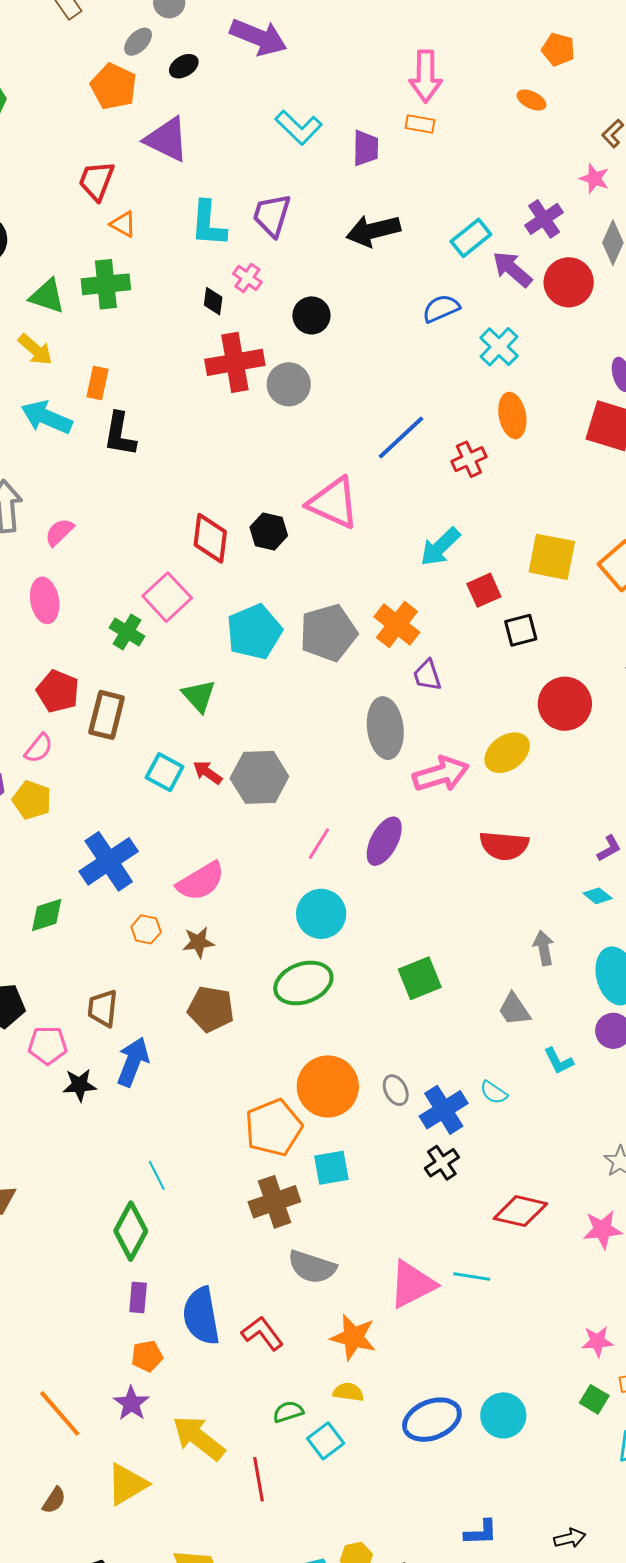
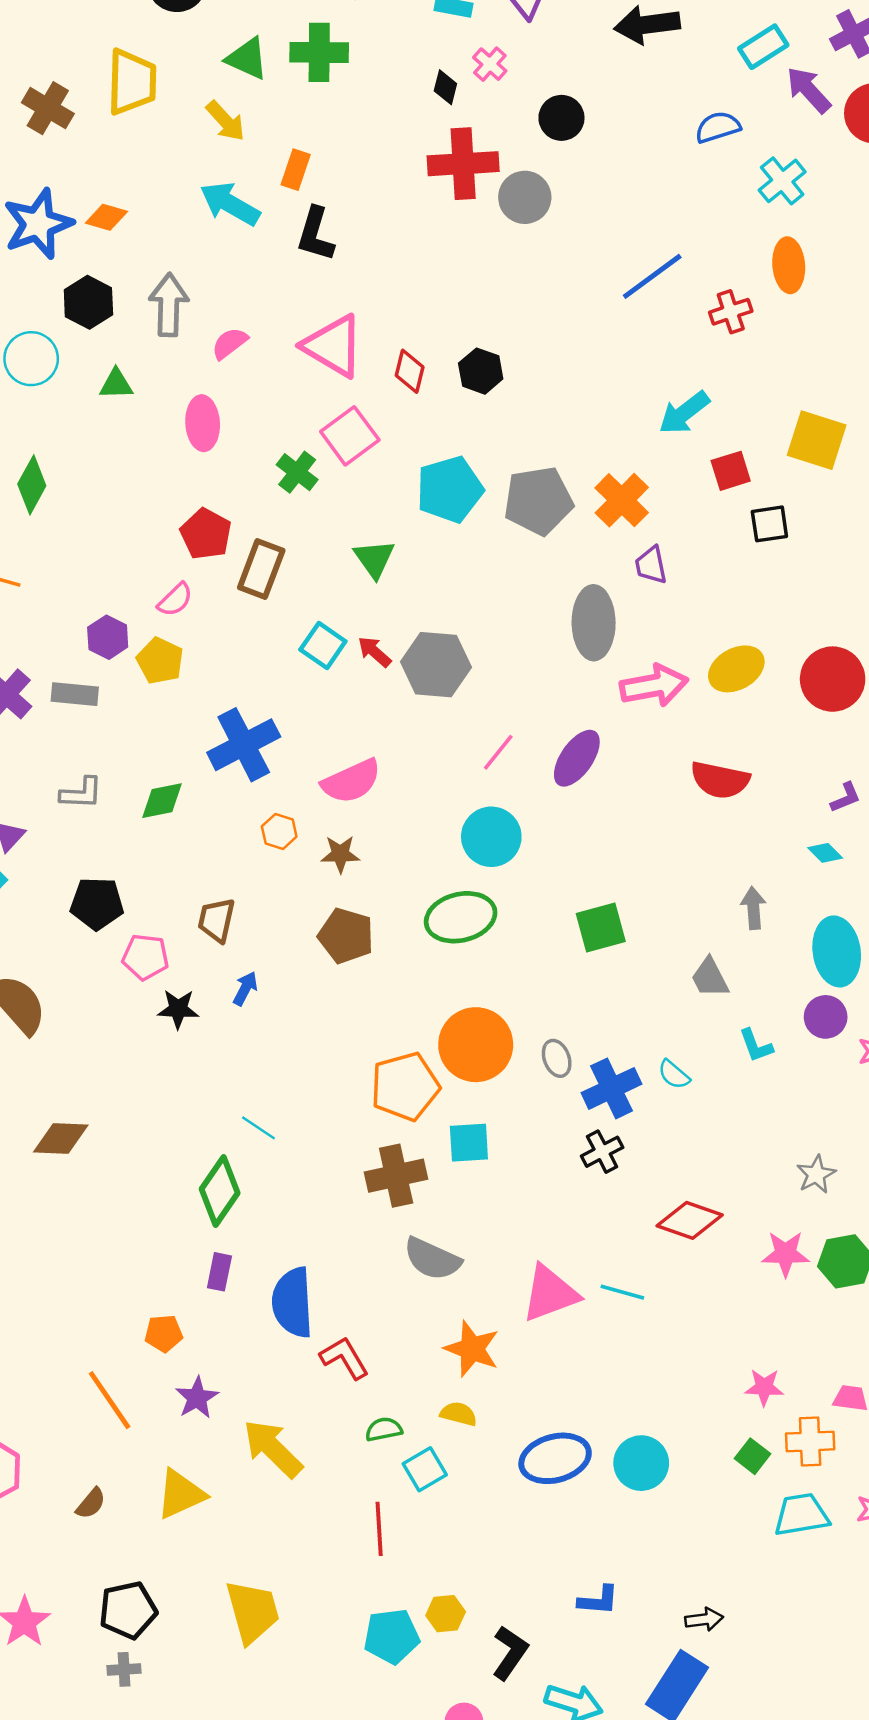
pink triangle: (333, 503) -> (333, 346), moved
red diamond: (210, 538) -> (410, 371), size x0.7
red circle: (565, 704) -> (833, 679), moved
blue arrow: (133, 1062) -> (245, 989), size x0.6
cyan line: (157, 1175) -> (258, 1128), turned -36
red L-shape: (262, 1333) -> (344, 1358), moved
orange pentagon: (147, 1356) -> (164, 1333), moved
red line: (258, 1479) -> (379, 1529), moved

